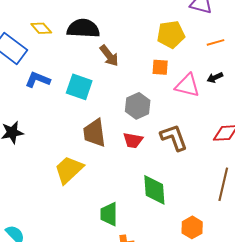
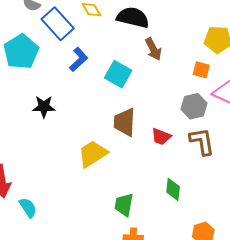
blue L-shape: (38, 80) -> (79, 59), turned 105
gray hexagon: (138, 106) -> (194, 106), moved
green diamond: (154, 190) -> (173, 189), size x0.7

